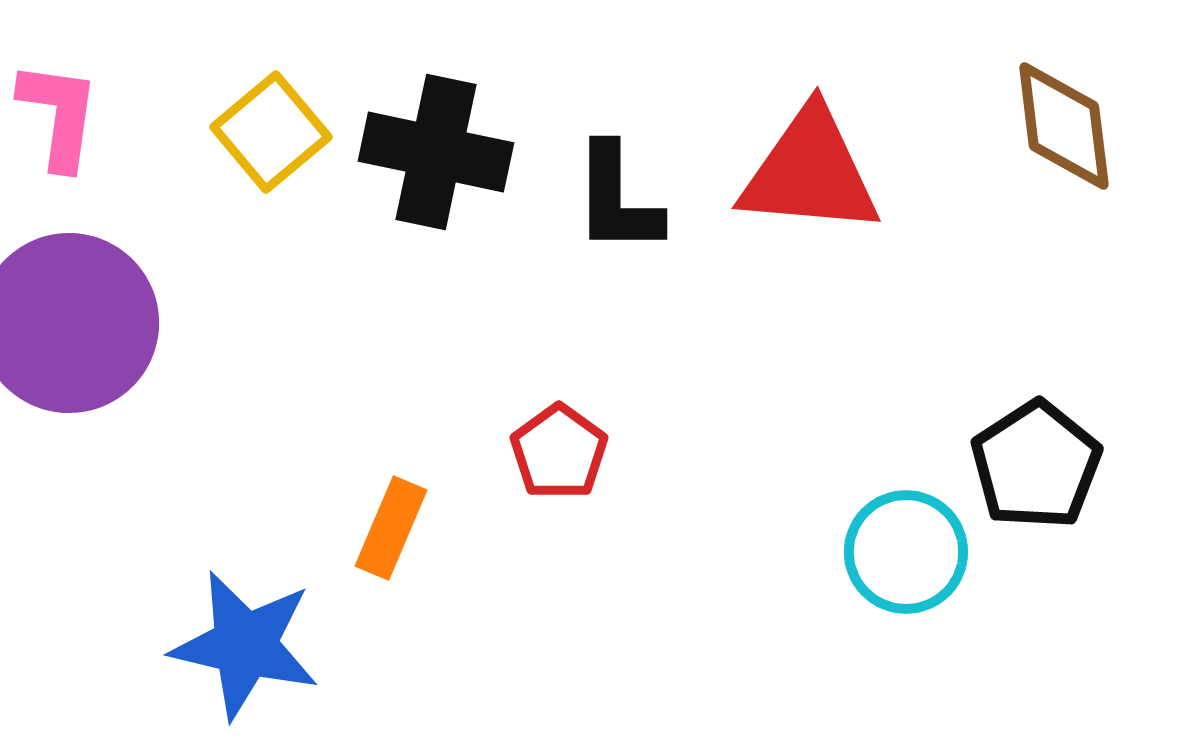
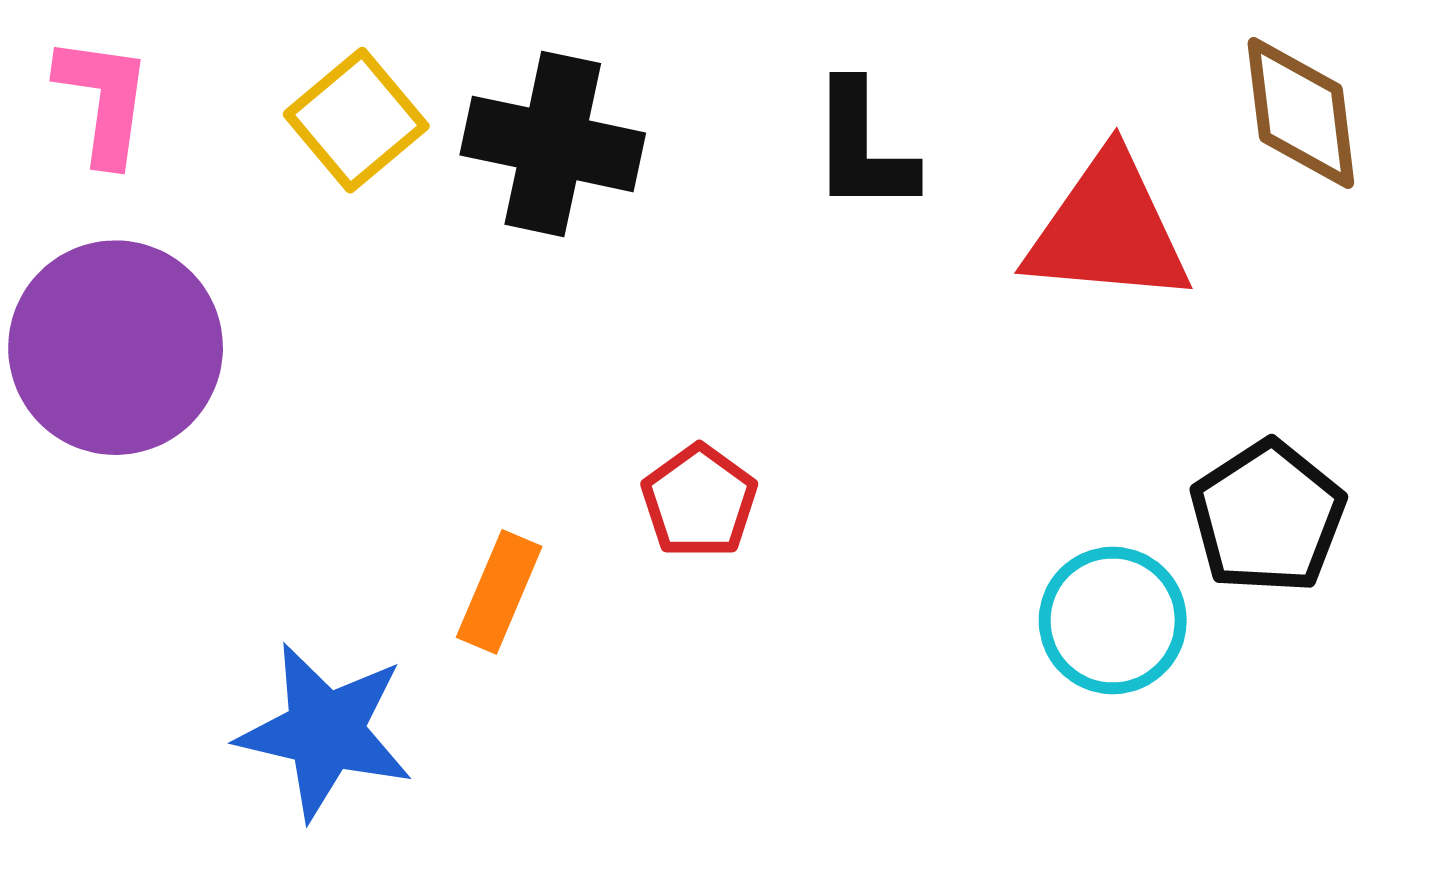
red triangle: (810, 172) -> (1108, 230), moved
black L-shape: (617, 199) -> (863, 148), moved

